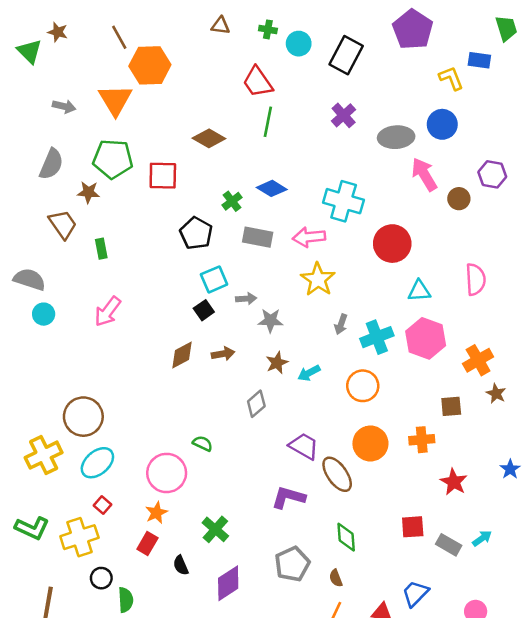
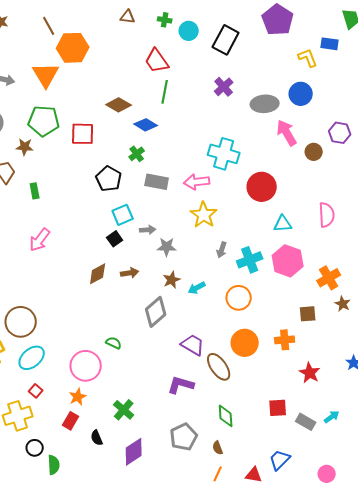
blue diamond: (272, 188) -> (146, 125), moved
gray diamond: (256, 404) -> (156, 312), size x1.4

